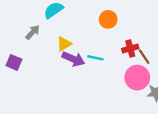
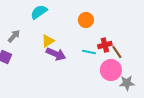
gray arrow: (33, 32) -> (14, 36), moved
cyan line: (95, 58) -> (89, 52), moved

